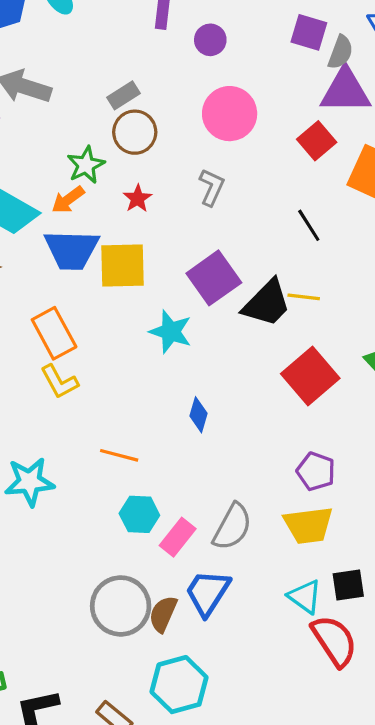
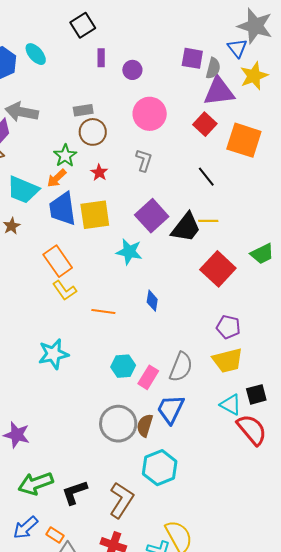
gray rectangle: (123, 95) -> (83, 110), turned 30
blue trapezoid: (72, 250) -> (63, 209), turned 87
orange line: (119, 455) -> (103, 312), moved

